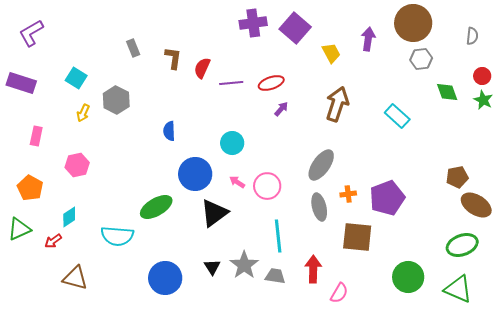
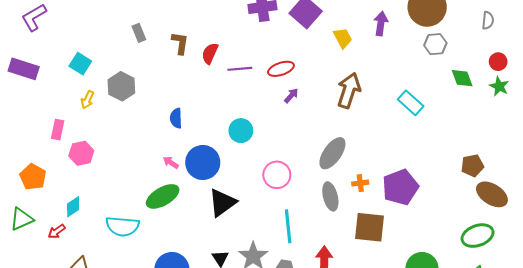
pink rectangle: (36, 136) -> (58, 130), moved
pink arrow: (237, 182) -> (171, 162), moved

